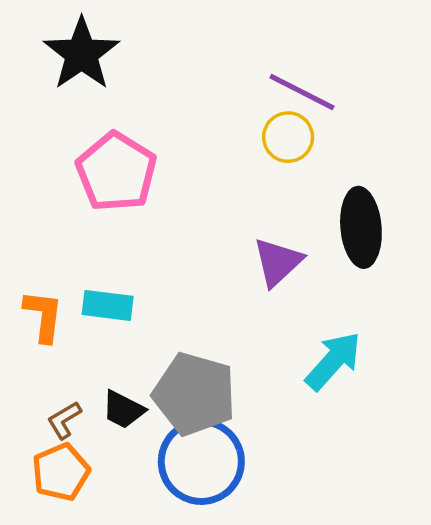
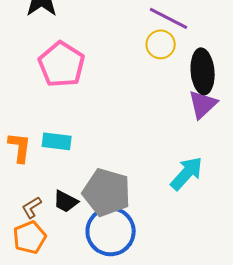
black ellipse: (361, 227) -> (203, 71), moved
purple triangle: (278, 262) -> (203, 104), moved

